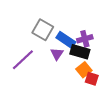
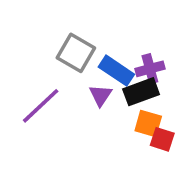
black rectangle: (80, 52) -> (141, 92), turned -36
orange square: (84, 70) -> (148, 123), turned -35

